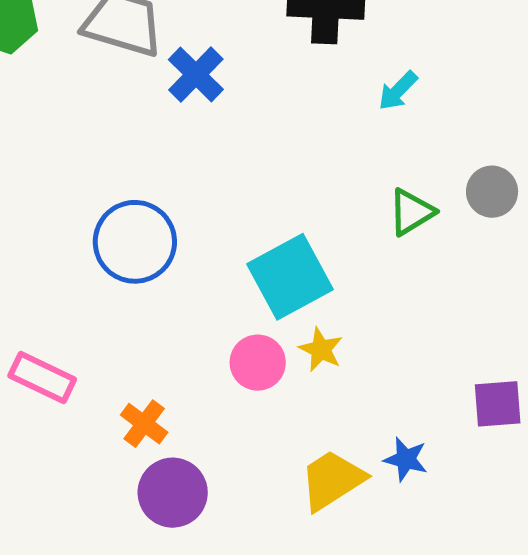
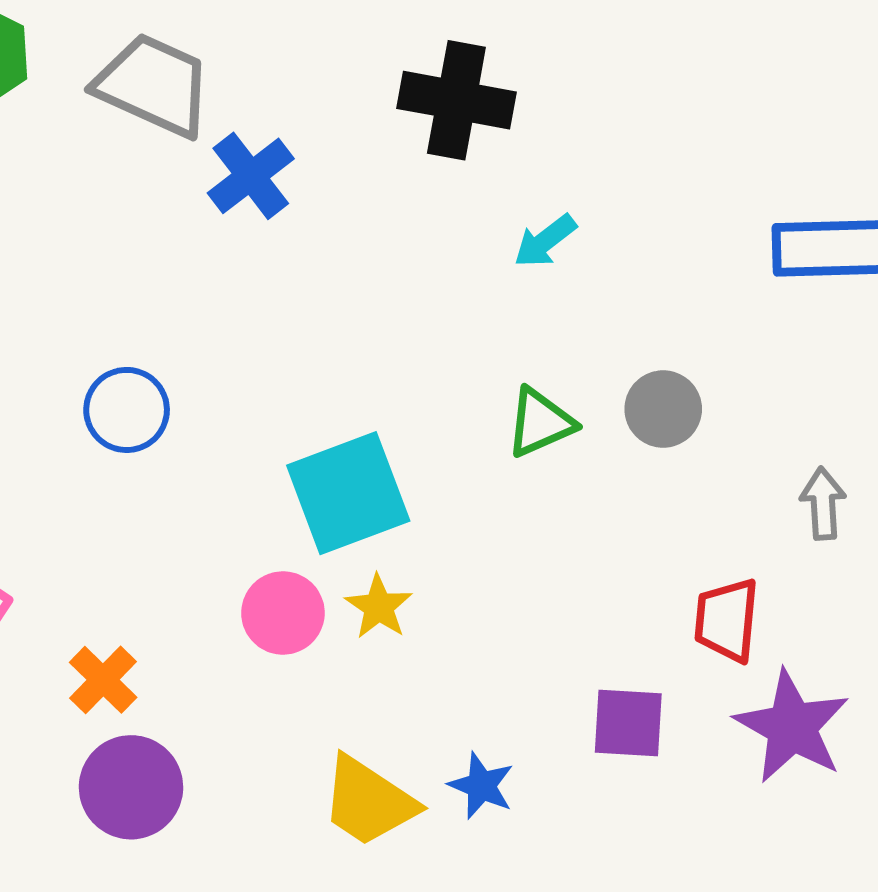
blue circle: (135, 242) -> (127, 410), size x0.7
yellow trapezoid: (332, 480) -> (369, 801), turned -122

